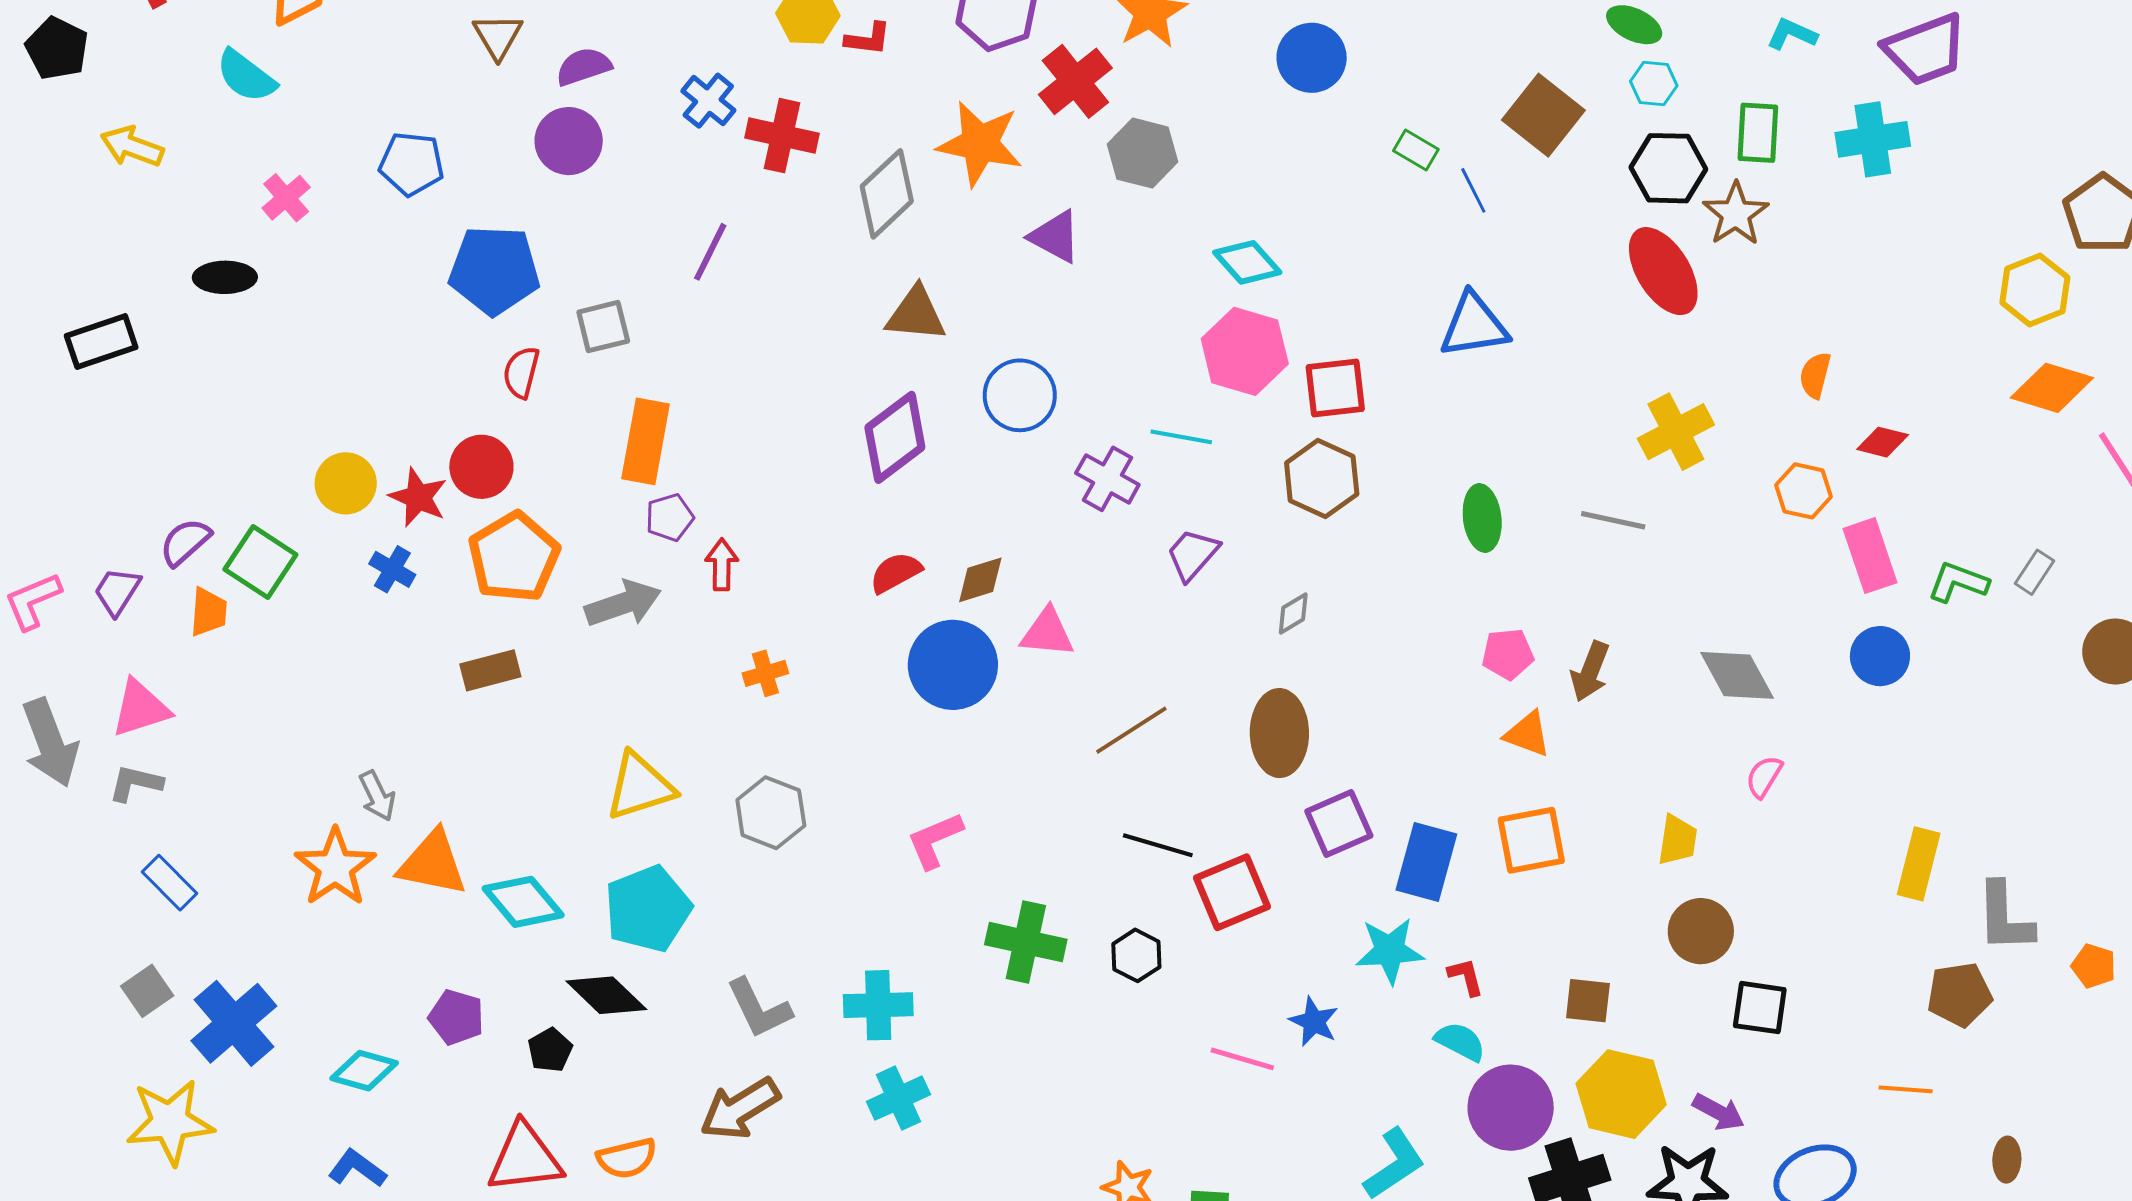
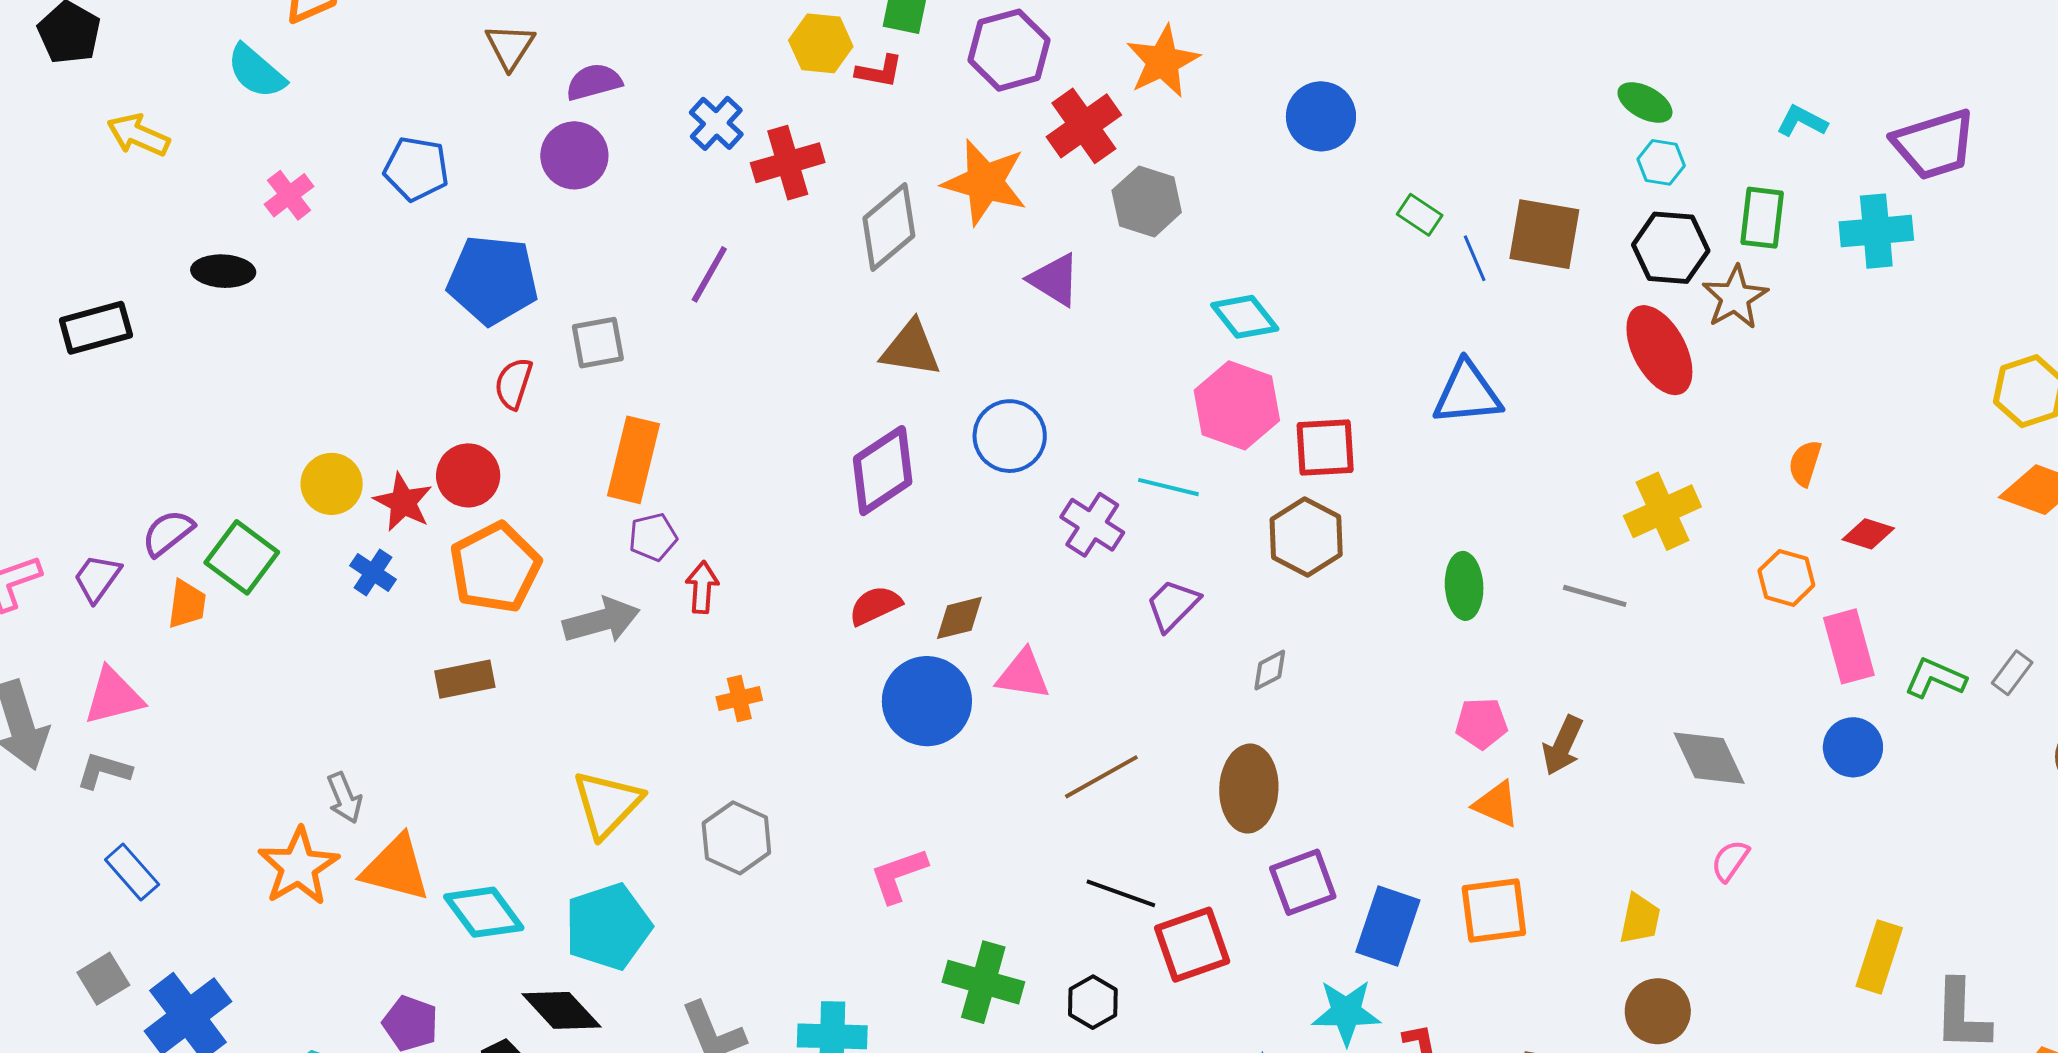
brown square: (1543, 115) -> (1544, 234), moved, turned -32
red cross: (782, 136) -> (788, 163), turned -32
yellow triangle: (640, 786) -> (607, 804), turned -32

